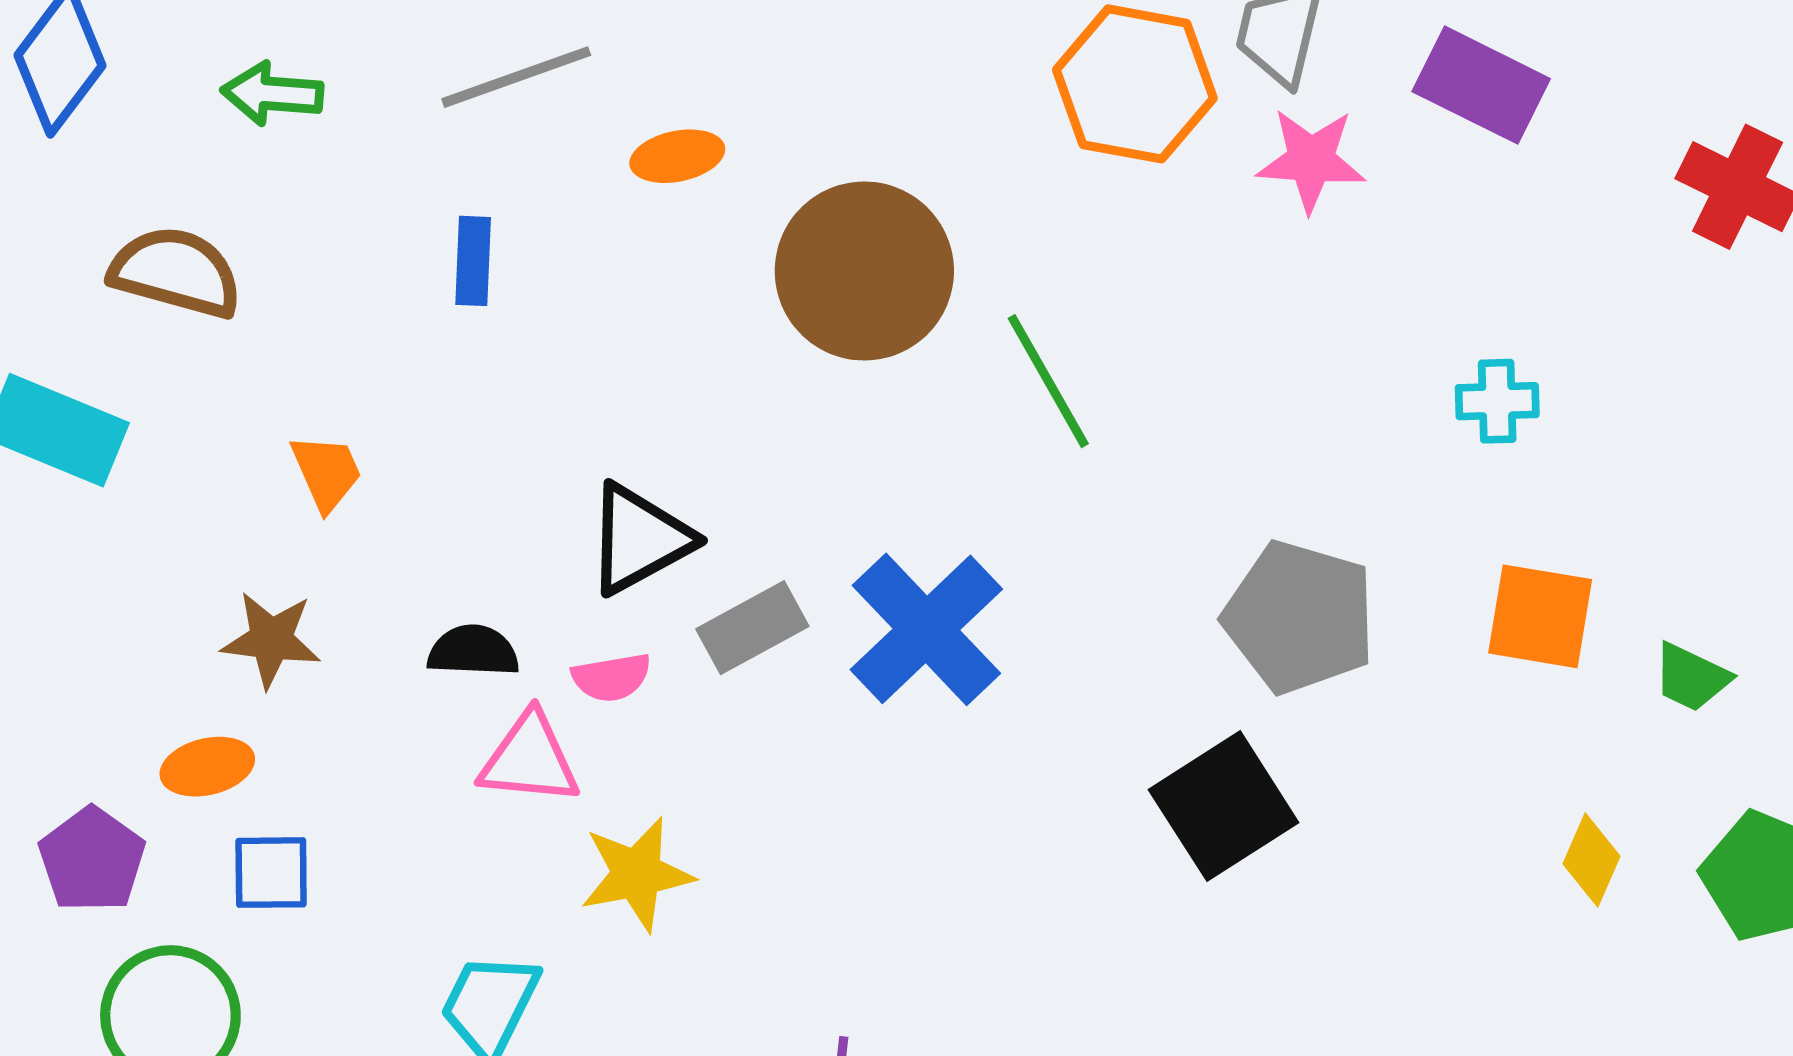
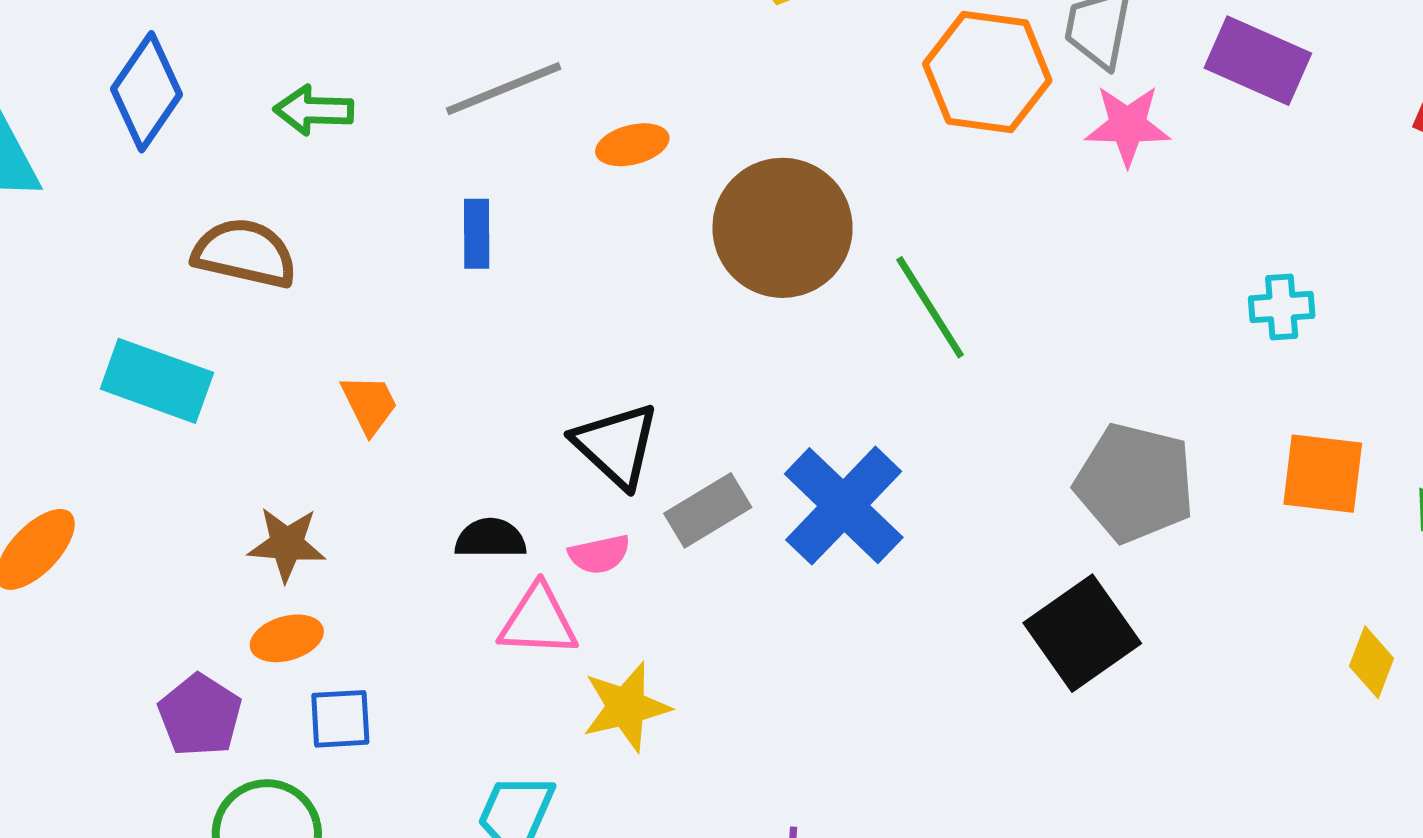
black triangle: (639, 539) -> (616, 445), turned -46
brown star: (271, 640) -> (287, 544), moved

